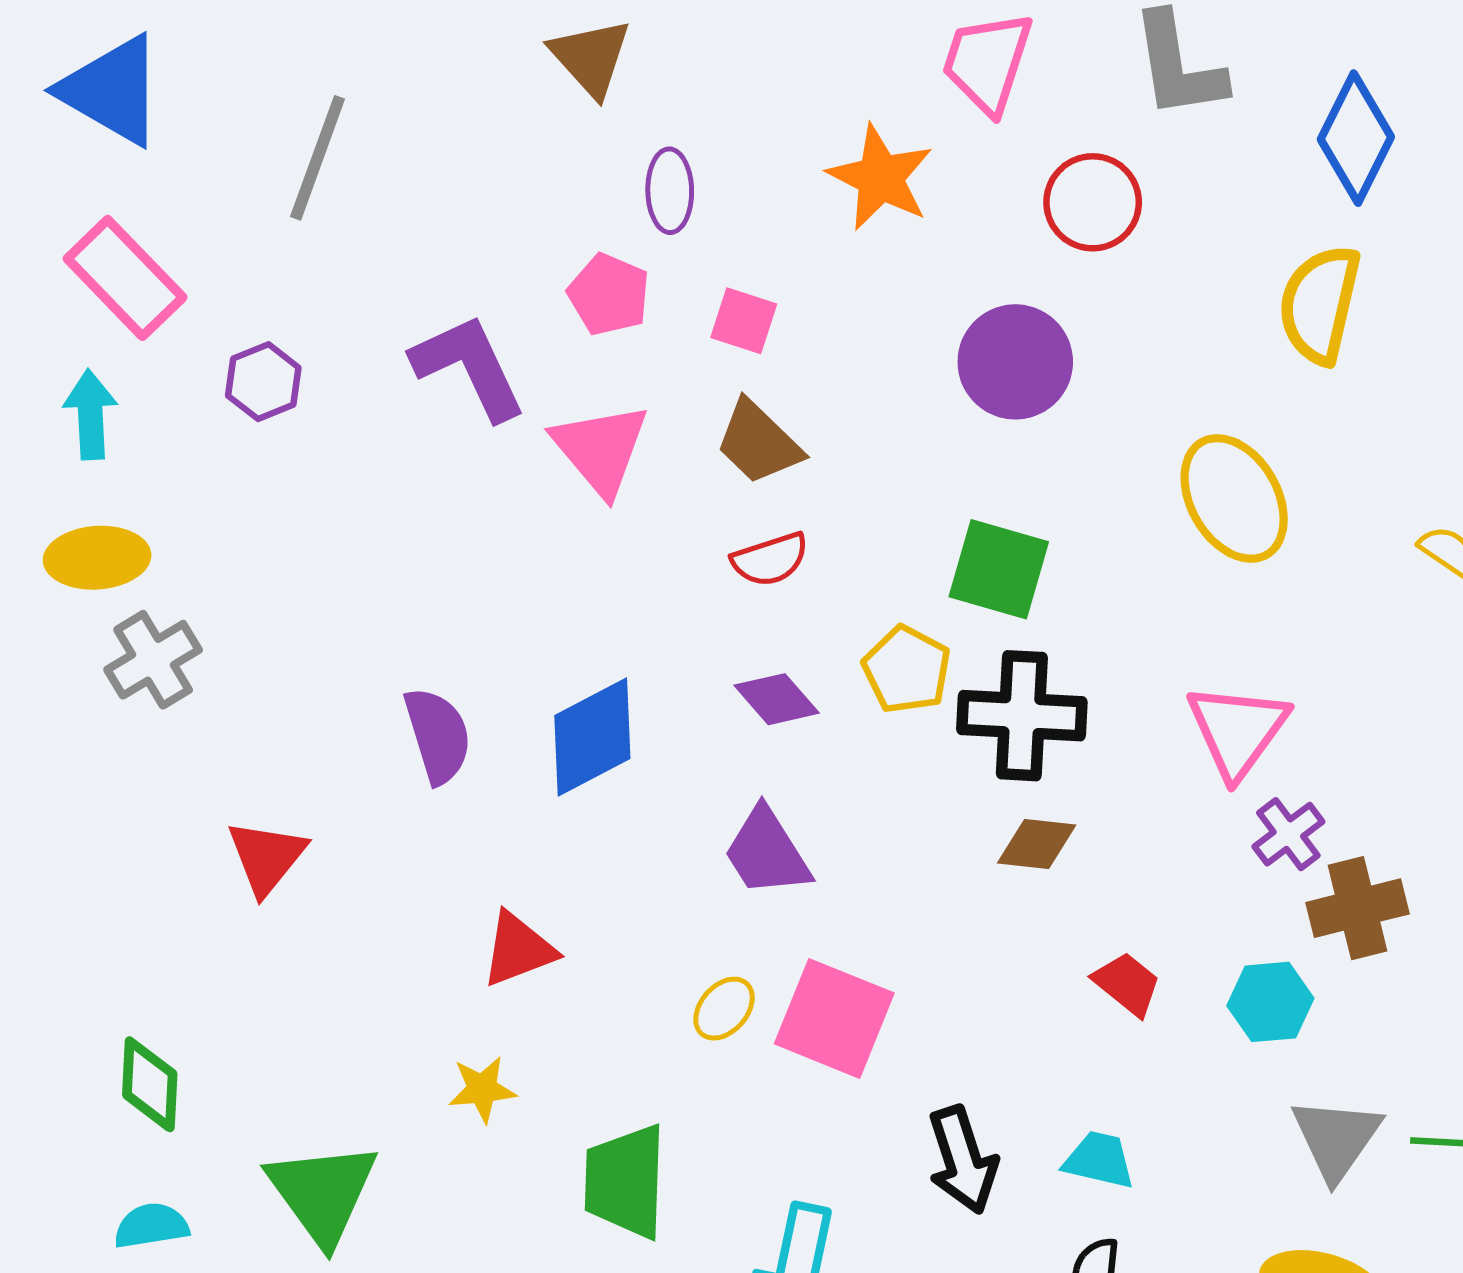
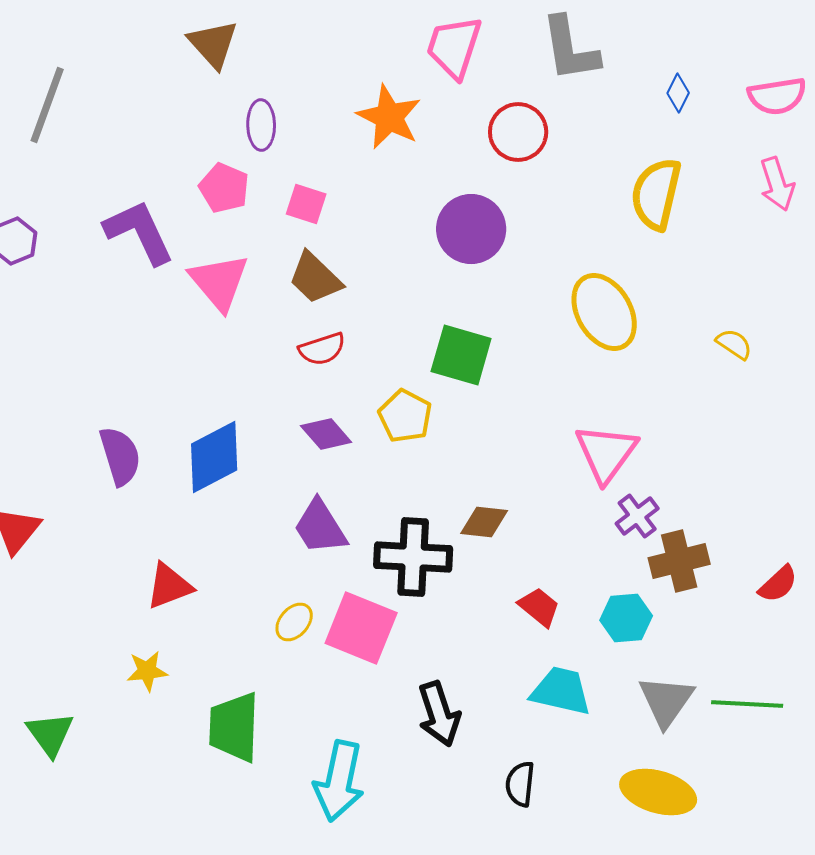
blue diamond: (1356, 138) -> (678, 93), size x0.5
black cross: (1022, 716) -> (413, 557), moved
cyan trapezoid: (1099, 1160) -> (561, 691), moved, size x1.4
green triangle: (323, 1193) -> (50, 734), size x0.7

